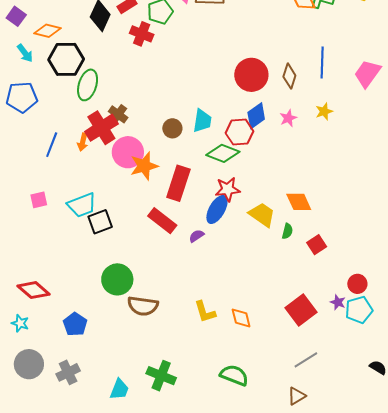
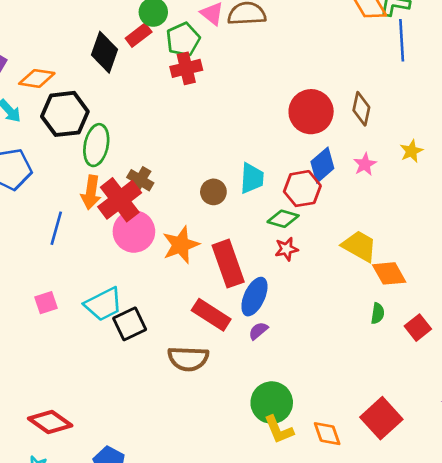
red cross: (142, 34) -> (186, 68), moved, turned -30
blue line: (322, 62) -> (402, 40), moved
orange arrow: (83, 142) -> (91, 192), moved, size x1.4
pink circle: (128, 152) -> (134, 231), moved
green diamond: (223, 153) -> (283, 219), size x0.7
red rectangle: (178, 183) -> (228, 264), turned -32
red star: (228, 189) -> (286, 249), moved, size x0.7
blue ellipse: (217, 210) -> (254, 297), moved
yellow trapezoid: (262, 215) -> (359, 246), moved
green circle: (117, 279) -> (272, 403), moved
brown semicircle: (143, 306) -> (188, 359), moved
red square: (301, 310) -> (381, 418), moved

